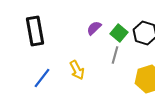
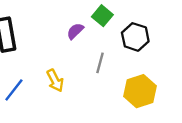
green square: (119, 33) -> (102, 16), moved

